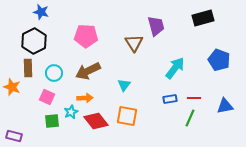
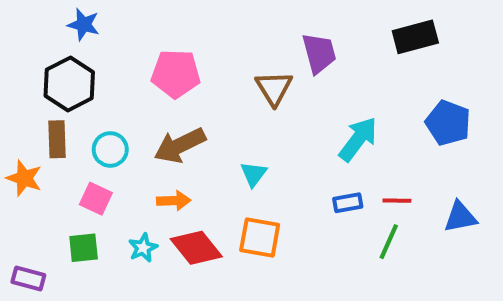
cyan star: (71, 112) -> (143, 248), moved
green square: (52, 121) -> (84, 248), moved

